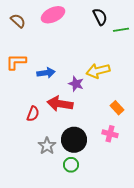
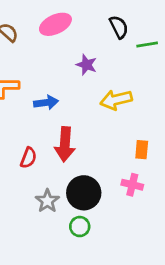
purple star: (76, 84) -> (86, 65), moved
red arrow: (60, 104) -> (65, 144), turned -95
orange rectangle: (117, 108) -> (142, 150), turned 48

